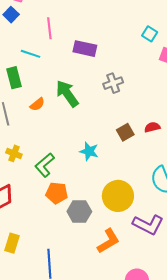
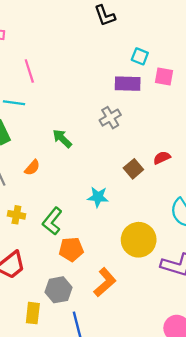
purple rectangle: (85, 49) -> (128, 84), moved
green arrow: (67, 94) -> (62, 139), size x0.7
orange semicircle: (37, 104) -> (32, 168), moved
gray hexagon: (79, 212) -> (58, 290), moved
orange L-shape: (108, 241) -> (105, 282), moved

